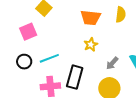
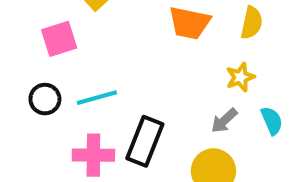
yellow star: (91, 45) -> (240, 77), moved

